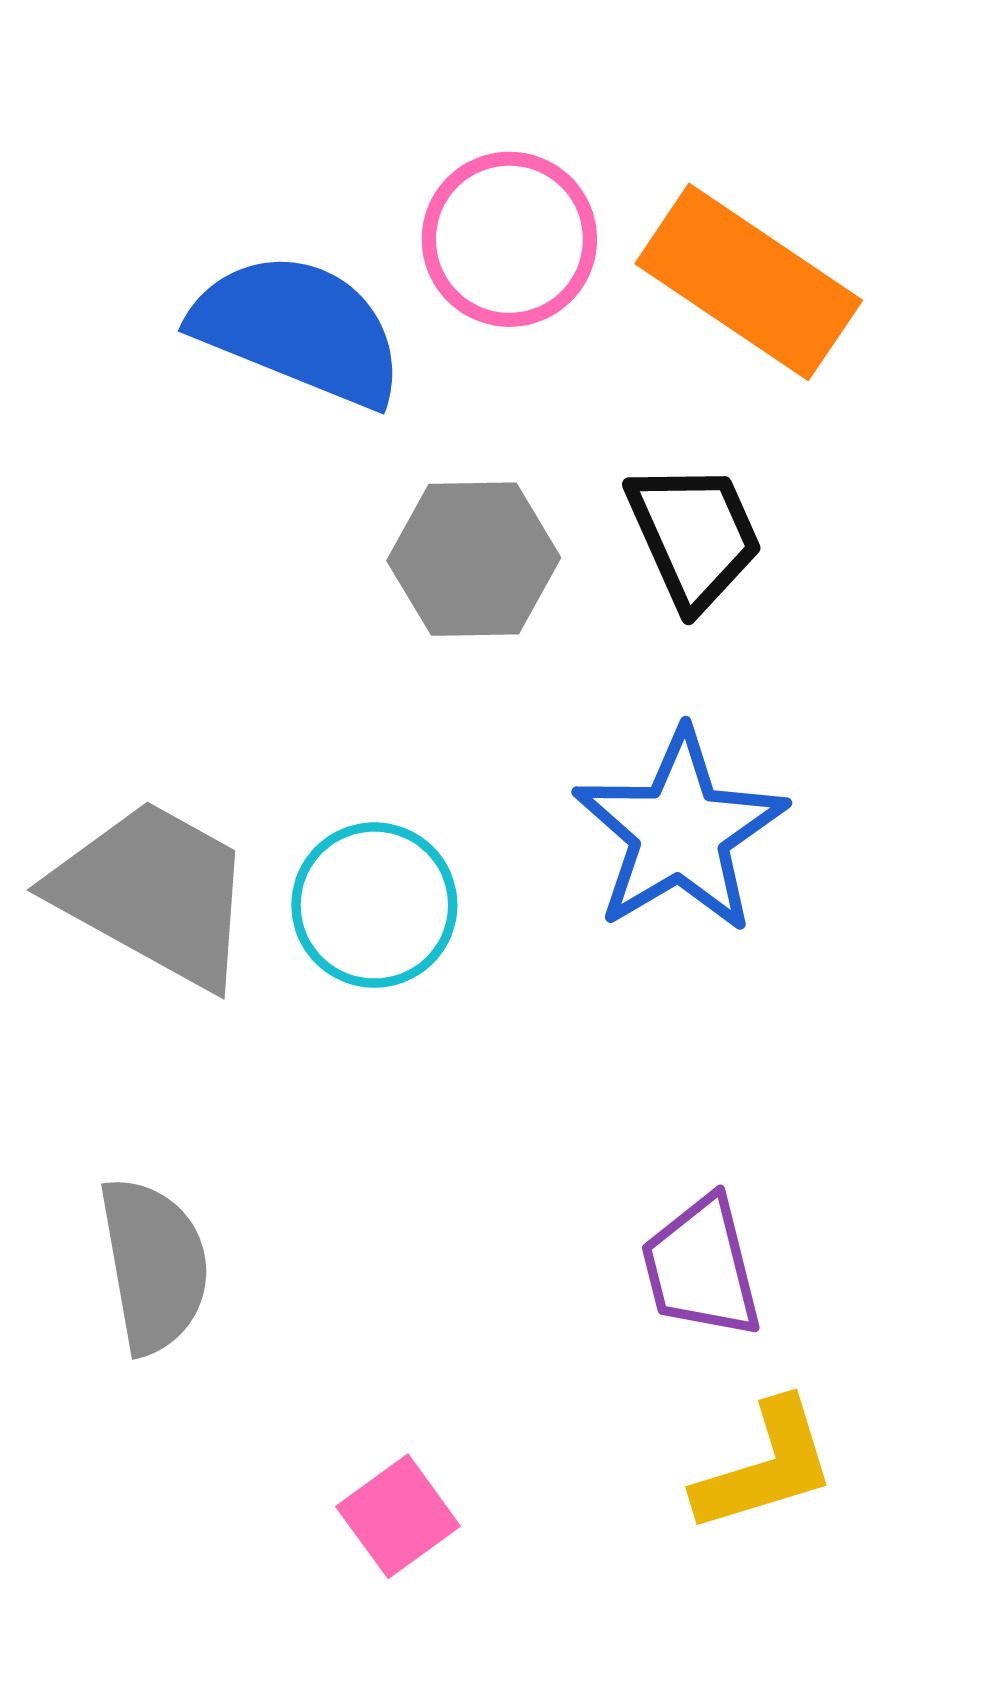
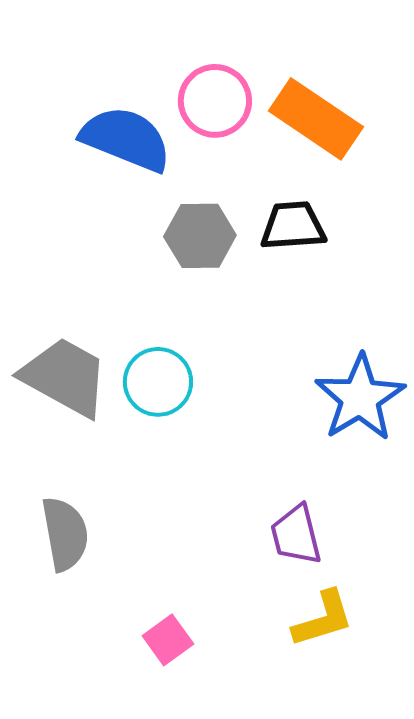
black trapezoid: (694, 535) -> (293, 226), turned -70
blue star: (680, 832) -> (360, 398), moved

